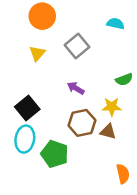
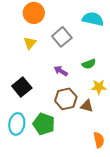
cyan semicircle: (115, 24) -> (93, 19), size x1.5
green semicircle: (124, 79) -> (89, 64), moved
yellow star: (112, 107) -> (99, 87), moved
cyan ellipse: (25, 139) -> (17, 124), moved

